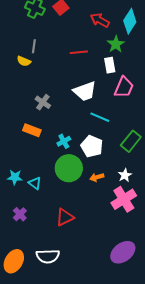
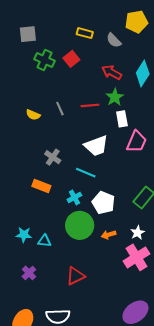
green star: (116, 44) -> (115, 97), moved
gray line: (34, 46) -> (60, 109), moved, turned -32
cyan line: (100, 117) -> (86, 173), moved
cyan triangle: (35, 183) -> (44, 241), turned -32

